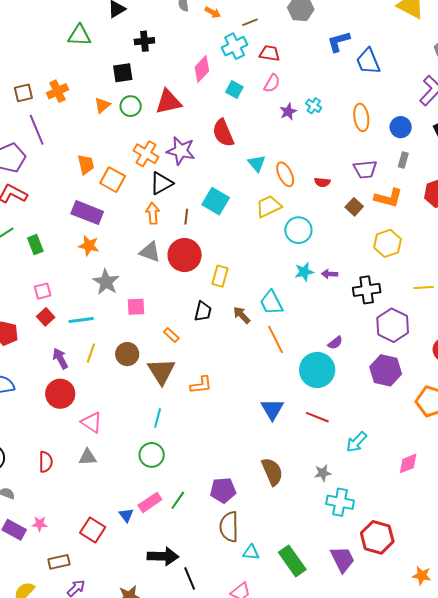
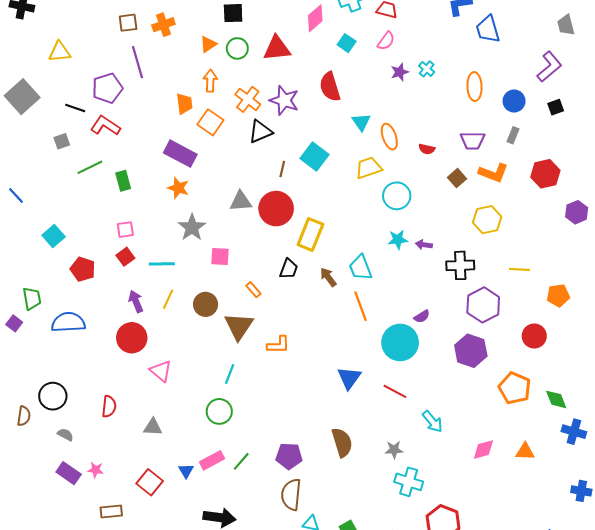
orange arrow: (153, 213) -> (210, 81), moved
gray triangle: (150, 252) -> (241, 201), turned -30
yellow rectangle: (220, 276) -> (310, 234), size x1.4
cyan arrow: (356, 442) -> (432, 421), turned -90
gray triangle: (87, 457) -> (153, 427), moved

